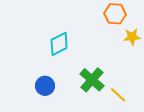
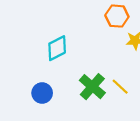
yellow line: (118, 95) -> (120, 87), moved

